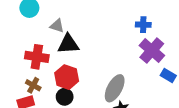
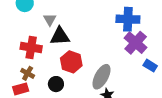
blue cross: (143, 25) -> (128, 19), size x1.6
gray triangle: (57, 26) -> (50, 20), turned 40
red hexagon: (67, 77) -> (71, 62), moved

